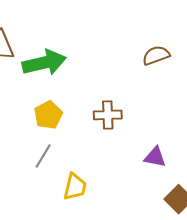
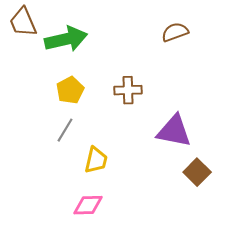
purple triangle: (155, 157) -> (174, 131), size x1.6

